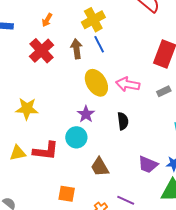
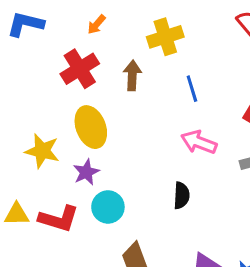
blue line: (99, 44) -> (192, 89), moved
yellow ellipse: (96, 83) -> (91, 127), moved
purple star: (86, 114) -> (86, 172), moved

